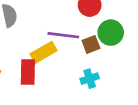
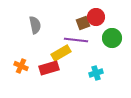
brown square: (91, 44) -> (83, 23), moved
red rectangle: (28, 72) -> (49, 68), turned 72

